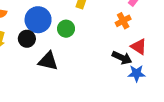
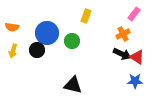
black arrow: (122, 58) -> (122, 54), moved
black triangle: (48, 61) -> (73, 85), moved

